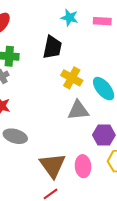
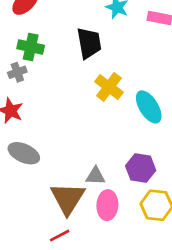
black trapezoid: (52, 47) -> (89, 43), turned -30
gray triangle: (78, 110) -> (95, 176), moved, size x0.7

